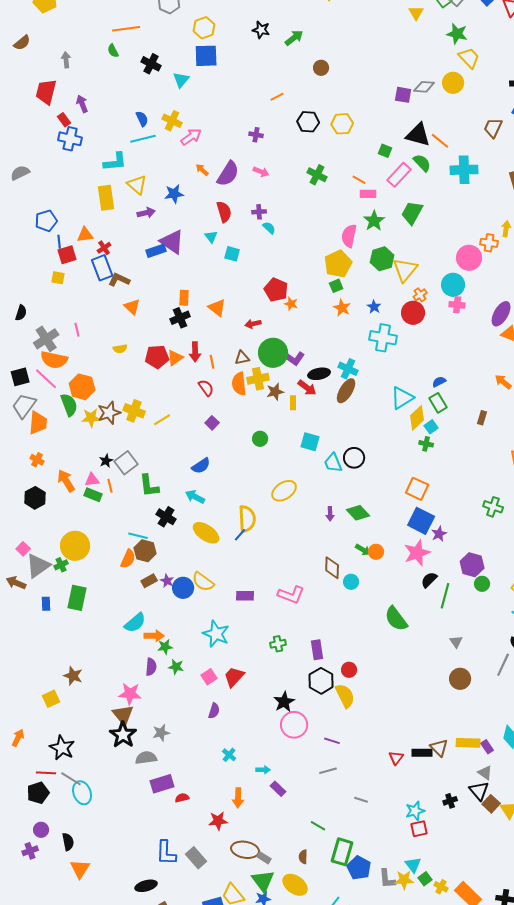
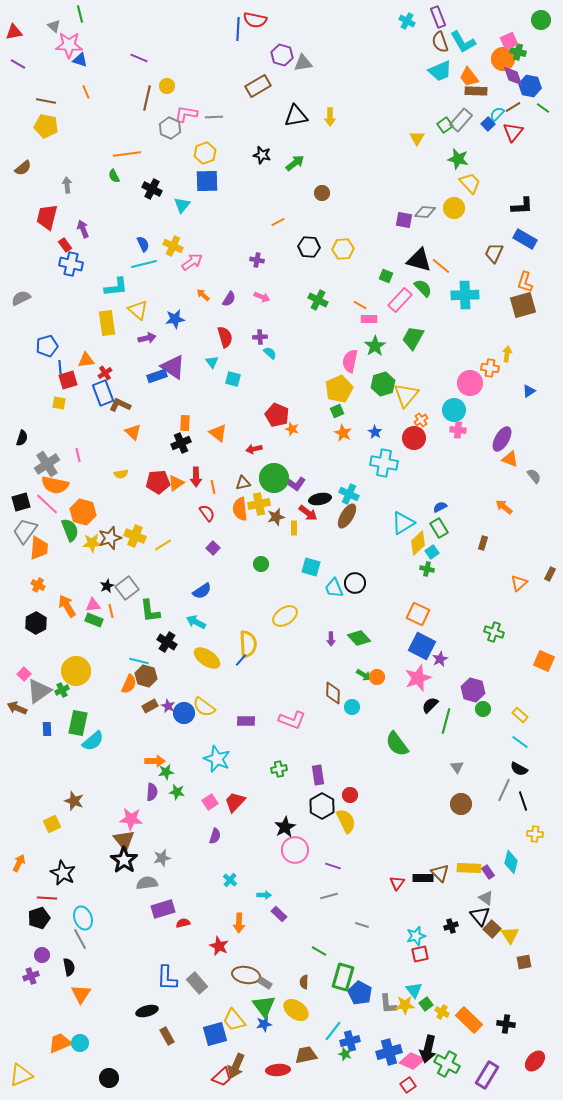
purple semicircle: (228, 174) -> (229, 299), size x0.6
cyan semicircle: (135, 623) -> (93, 741), moved
gray line: (71, 779) -> (80, 939), moved, turned 30
red star: (218, 821) -> (219, 946), turned 30

